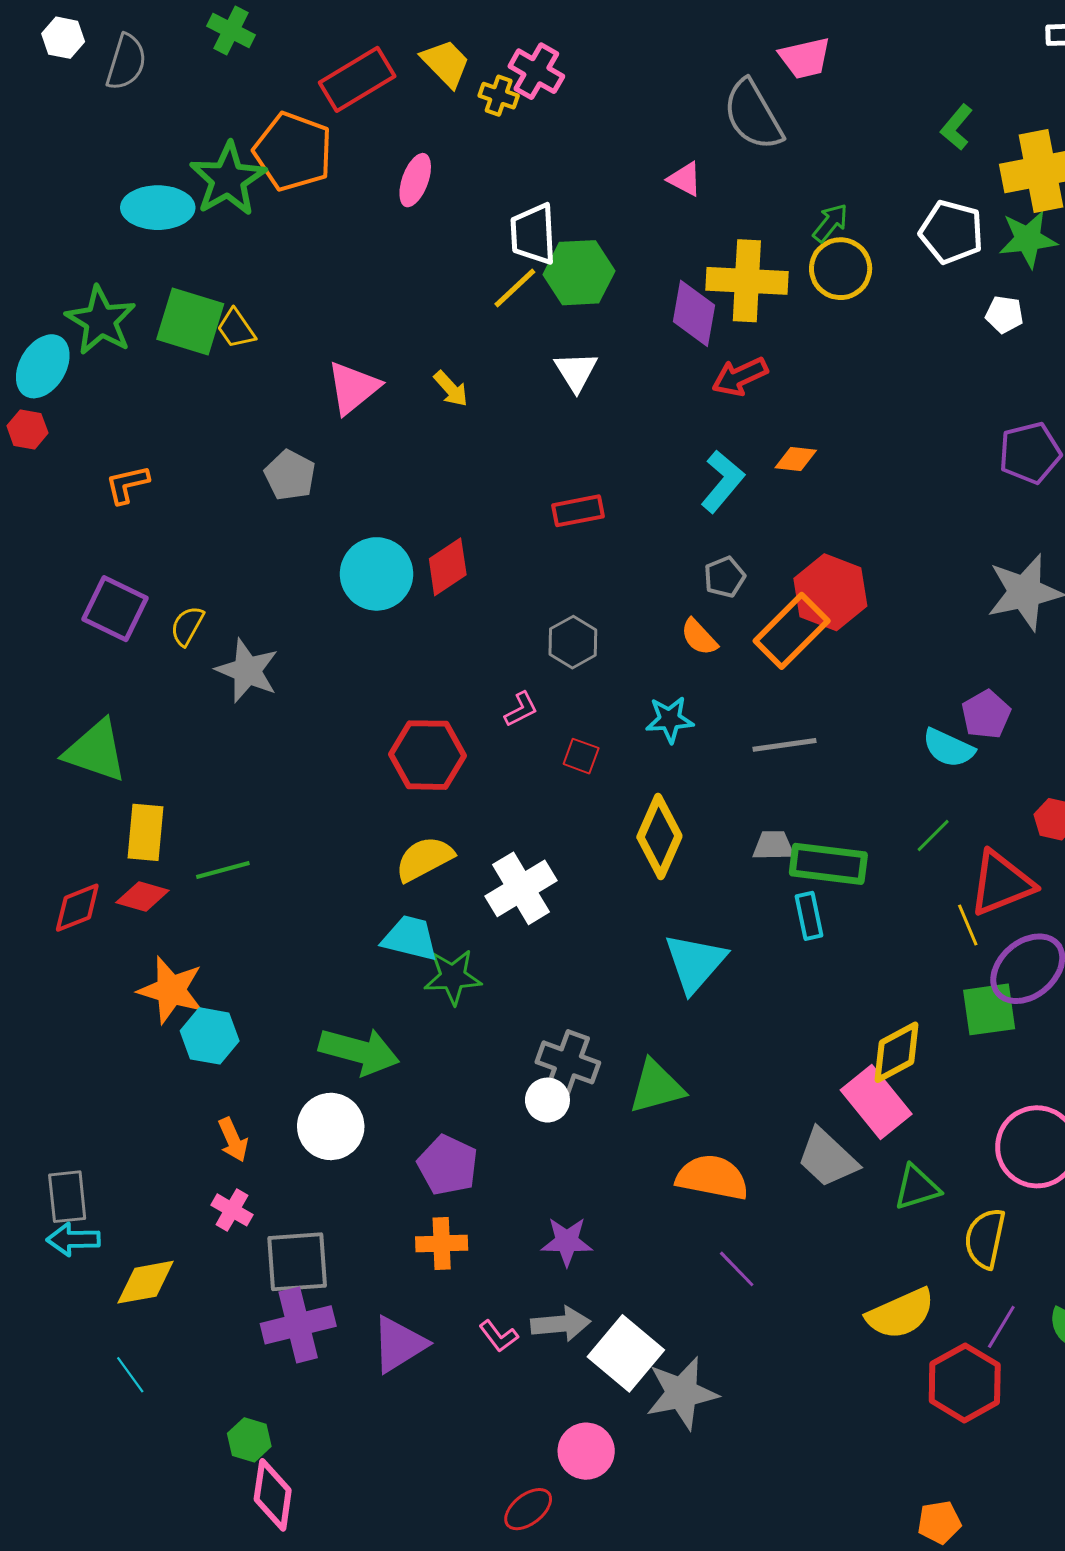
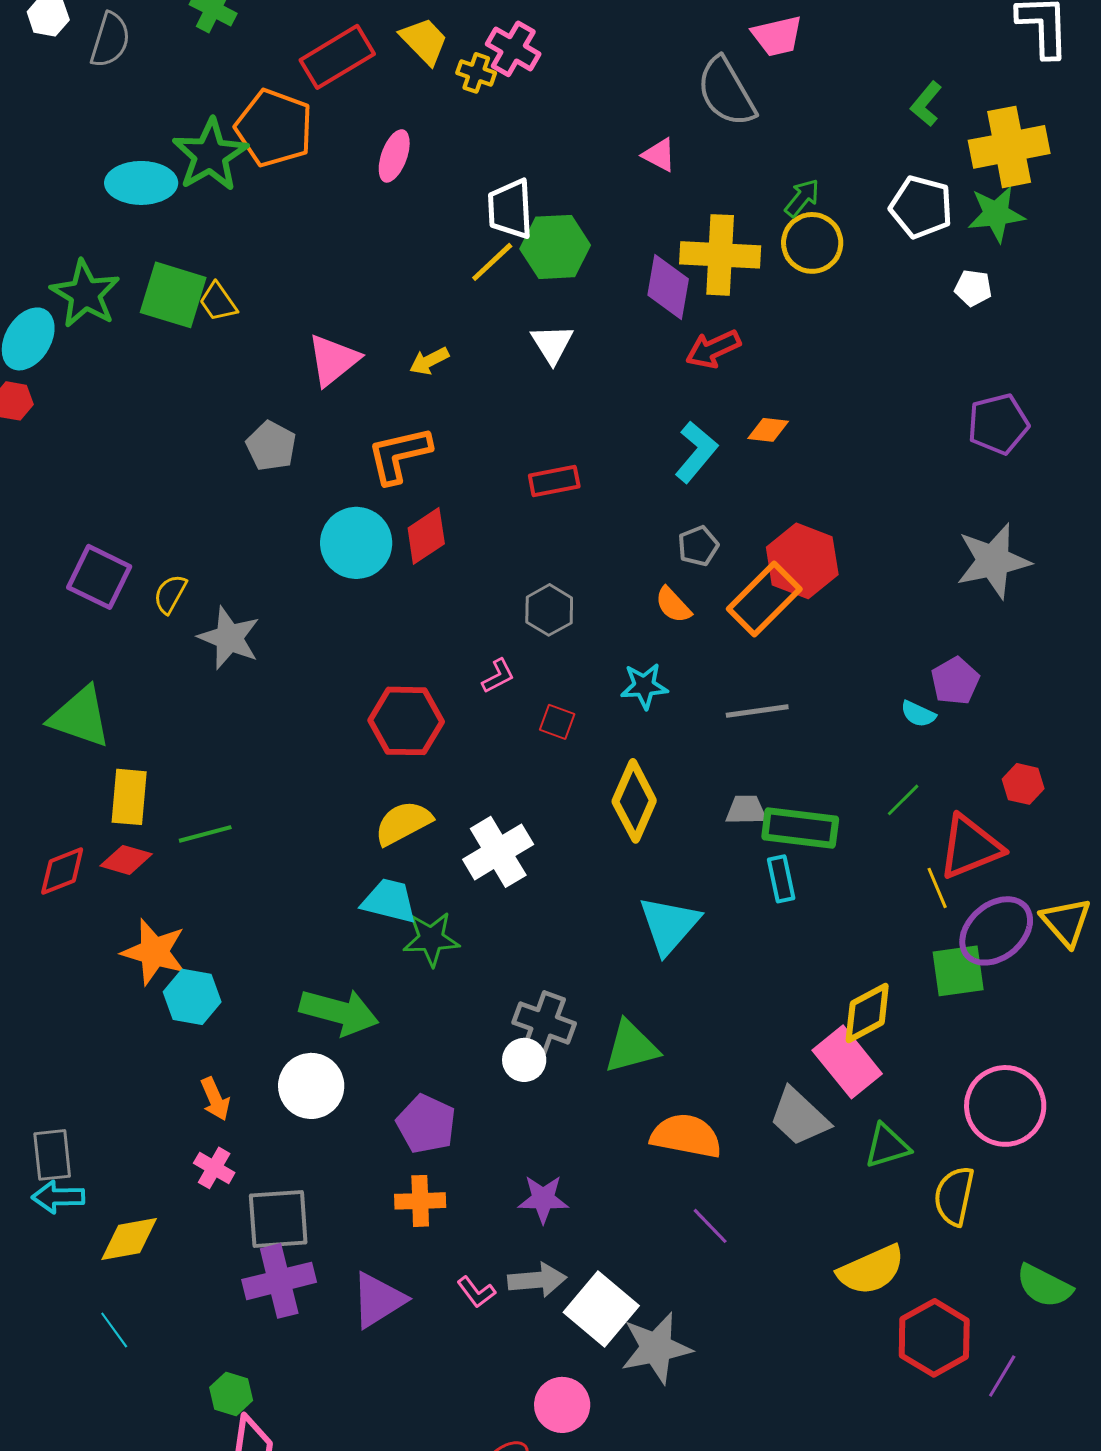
yellow arrow: (451, 389) -> (429, 361), turned 105
orange L-shape: (127, 484) -> (399, 455), moved, size x1.5
cyan semicircle: (948, 748) -> (918, 714), size x0.7
purple line: (1001, 1327) -> (1002, 1376), moved

